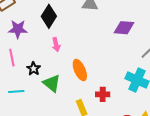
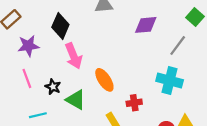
pink arrow: (56, 45) -> (74, 56), size x1.6

